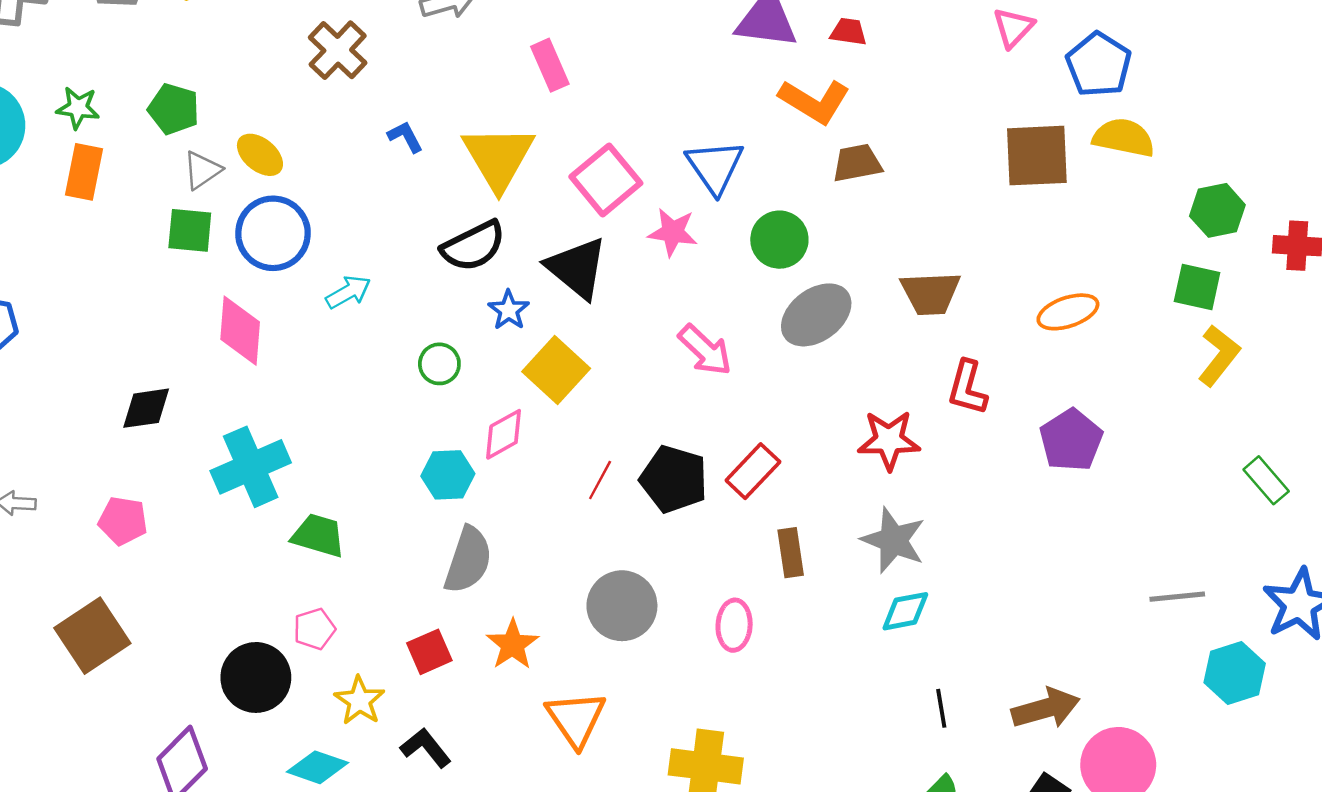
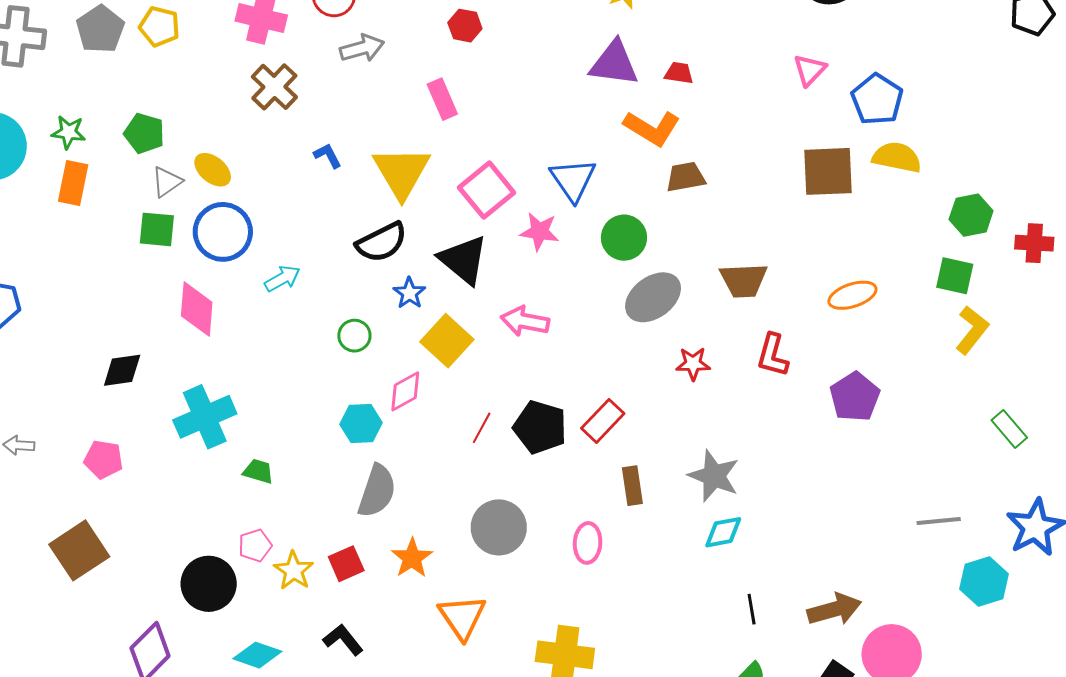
pink arrow: (705, 350) -> (525, 321), moved, turned 147
red star: (889, 440) -> (693, 364), moved, size x0.7
green trapezoid: (318, 535) -> (258, 471), size x0.7
yellow star: (360, 701) -> (294, 571), moved

